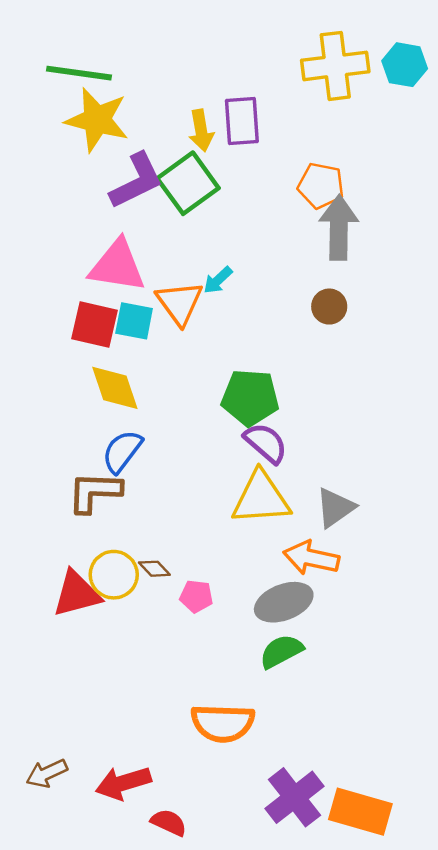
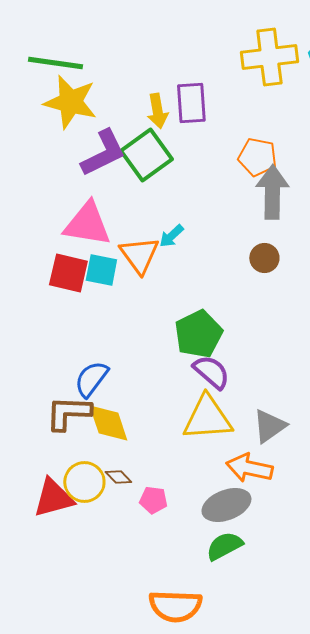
yellow diamond: (115, 388) -> (108, 423), moved
green pentagon: (250, 398) -> (198, 334), turned -30

